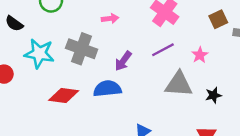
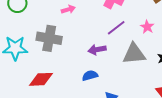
purple arrow: (123, 61) -> (97, 50), moved, turned 54
blue semicircle: (107, 89) -> (90, 76), moved, size x0.7

